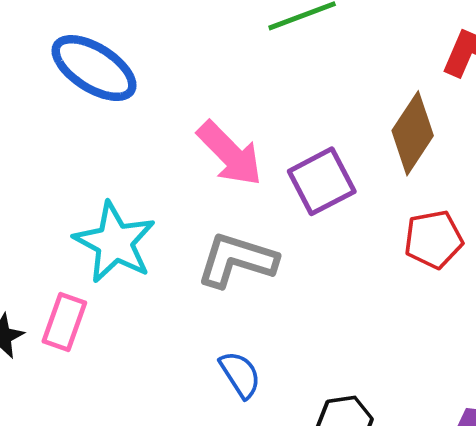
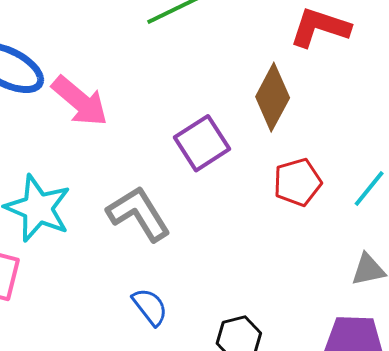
pink arrow: (230, 154) -> (80, 101), moved
gray L-shape: (237, 260) -> (139, 214), turned 46

